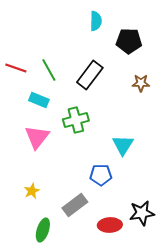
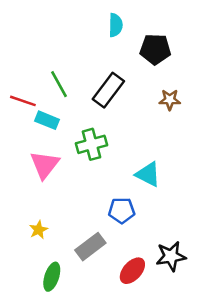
red line: (16, 68) -> (23, 101), moved
cyan triangle: (123, 145) -> (148, 174), turned -35
red ellipse: (110, 225) -> (132, 271), turned -45

